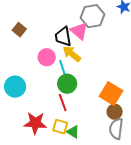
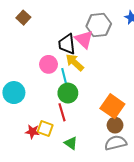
brown square: (19, 30) -> (23, 18), moved
red star: (35, 123) -> (32, 132), size x0.6
yellow square: (60, 127) -> (45, 129), moved
gray semicircle: (116, 129) -> (116, 143), turned 65

